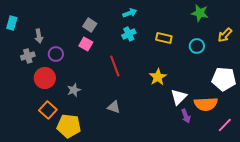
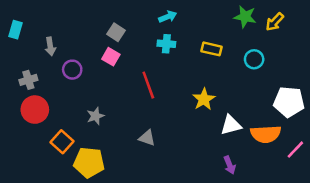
green star: (200, 13) -> (245, 17), moved
cyan cross: (129, 34) -> (166, 44), turned 32
yellow arrow: (225, 35) -> (275, 22), moved
gray cross: (28, 56) -> (28, 80), moved
red circle: (45, 78) -> (35, 110), moved
white triangle: (179, 97) -> (231, 125), turned 30
purple arrow: (186, 116) -> (230, 165), moved
pink line: (225, 125) -> (295, 150), moved

